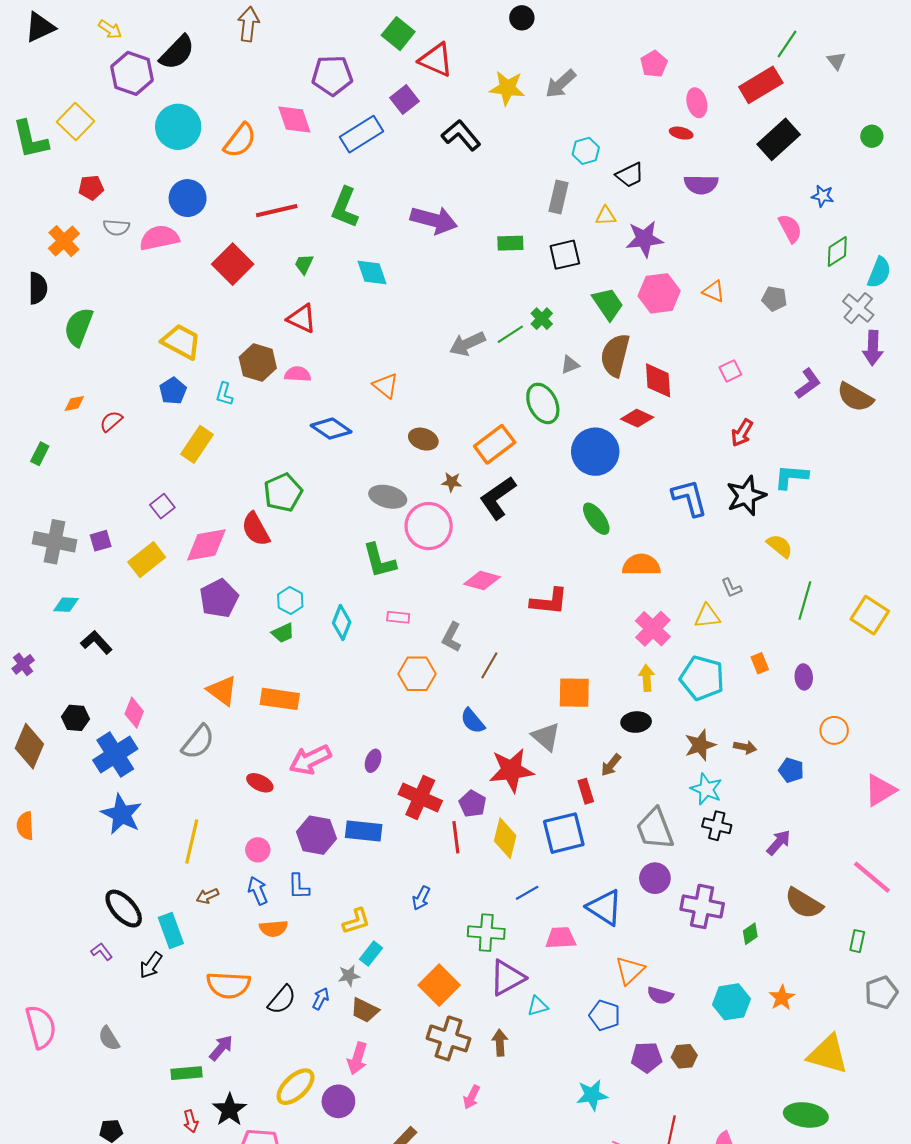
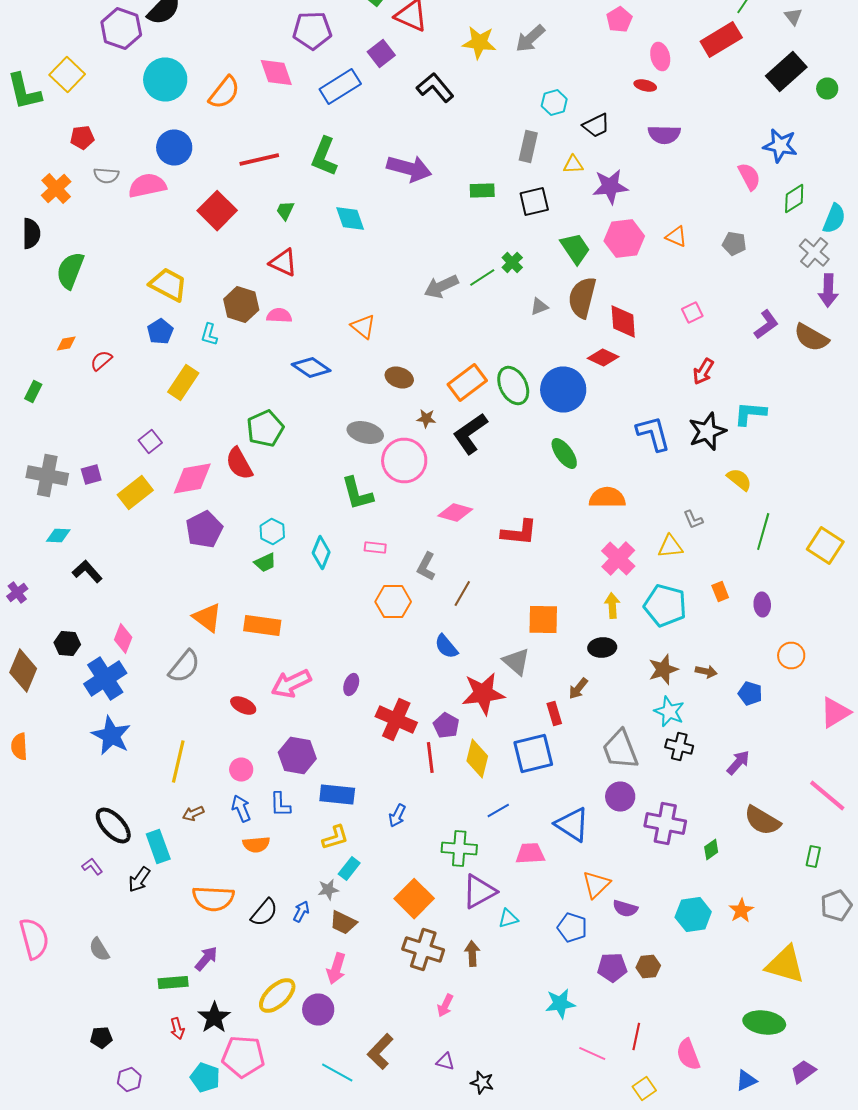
black rectangle: (779, 139) -> (786, 72), moved
blue star: (823, 196) -> (780, 146), size x1.6
green ellipse: (543, 403) -> (513, 386), moved
blue rectangle: (364, 831) -> (337, 794), moved

